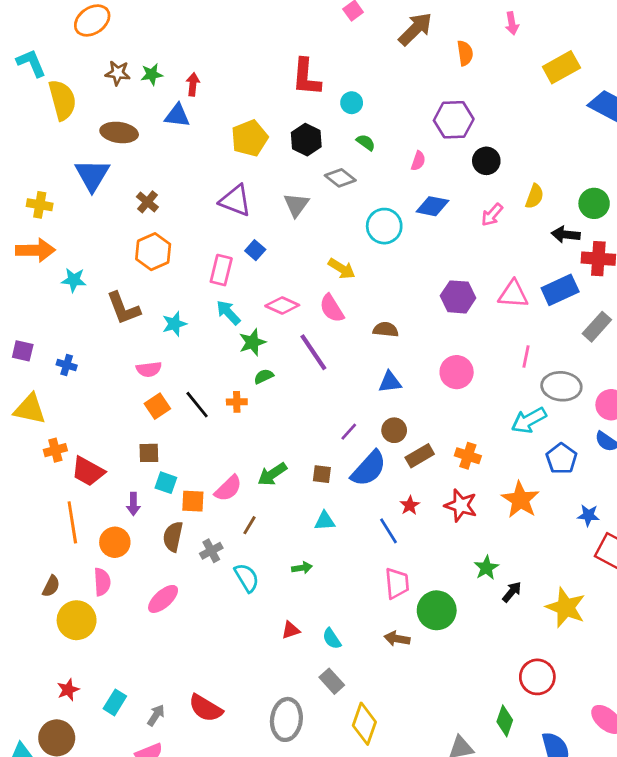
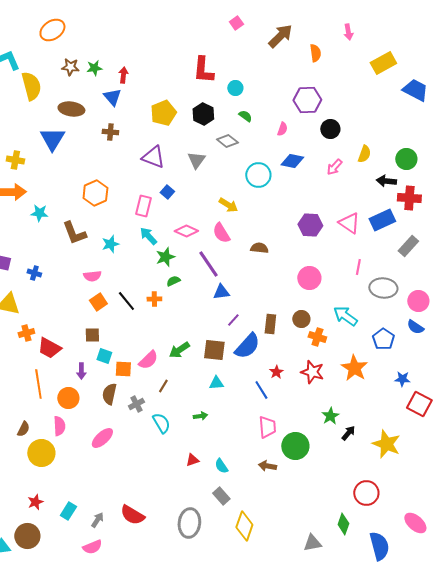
blue triangle: (177, 115) -> (112, 97), turned 42
brown cross: (147, 202) -> (110, 132), moved, turned -35
pink triangle: (513, 294) -> (349, 223), turned 30
blue triangle: (390, 382) -> (221, 292), moved
cyan arrow: (529, 420) -> (345, 316), moved, turned 65
brown circle: (394, 430) -> (301, 319), moved
brown rectangle: (420, 456) -> (270, 324), moved, turned -54
brown square: (322, 474) -> (214, 350), size x1.6

